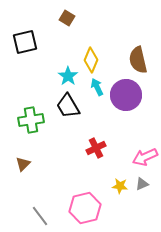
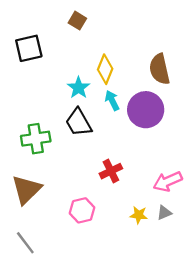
brown triangle: (23, 164) -> (26, 190), size x1.8
pink hexagon: (85, 208) -> (82, 210), moved, size x0.7
gray line: (40, 216) -> (25, 243), moved

